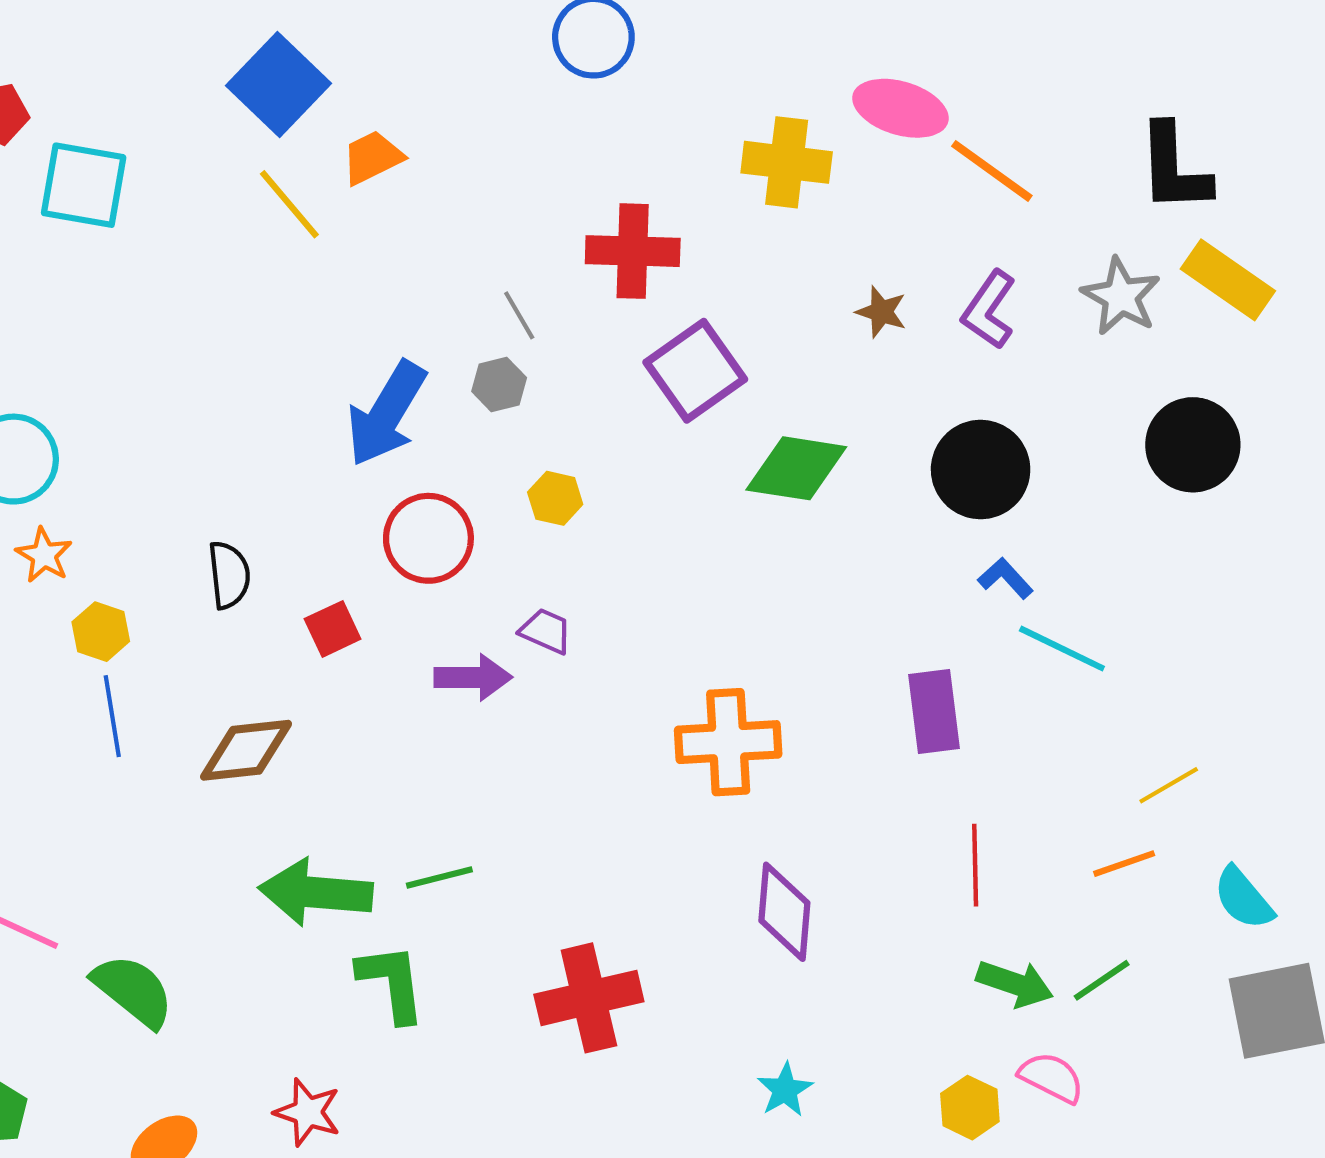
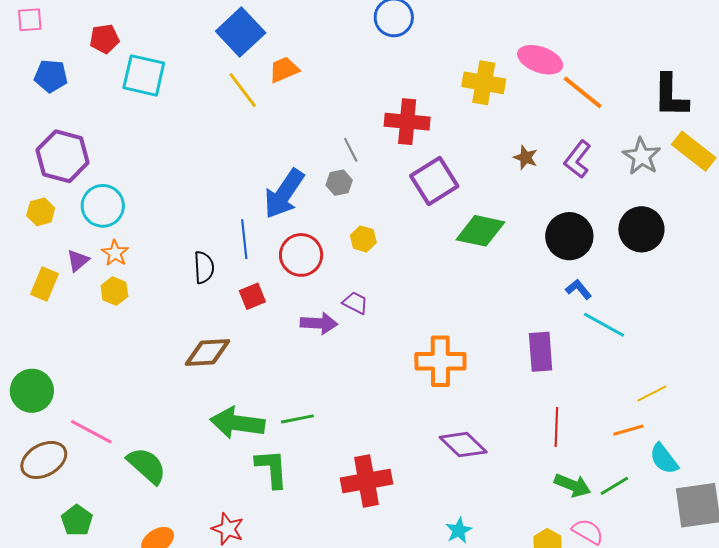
black circle: (1193, 445) -> (641, 229), moved
yellow hexagon: (101, 632) -> (114, 291), moved
blue line: (112, 716) -> (244, 239), moved
cyan semicircle: (1243, 898) -> (664, 459), moved
purple diamond: (784, 912) -> (463, 445), turned -54

